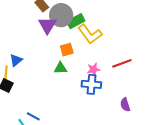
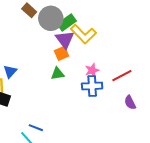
purple triangle: (47, 25) -> (65, 39), moved
red line: (122, 63) -> (122, 76), moved

